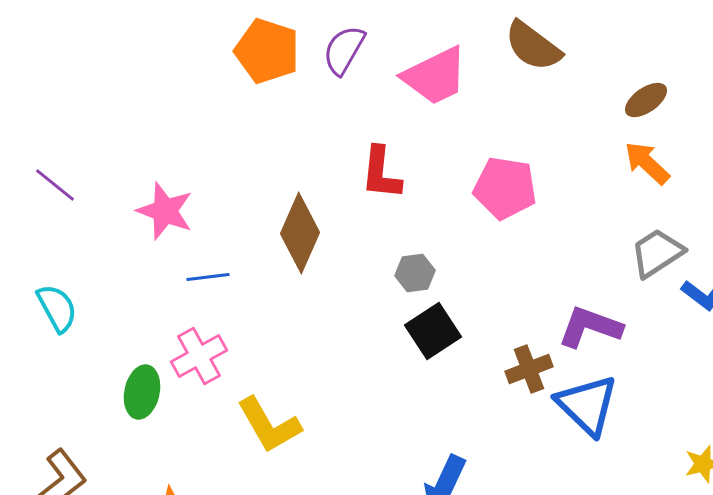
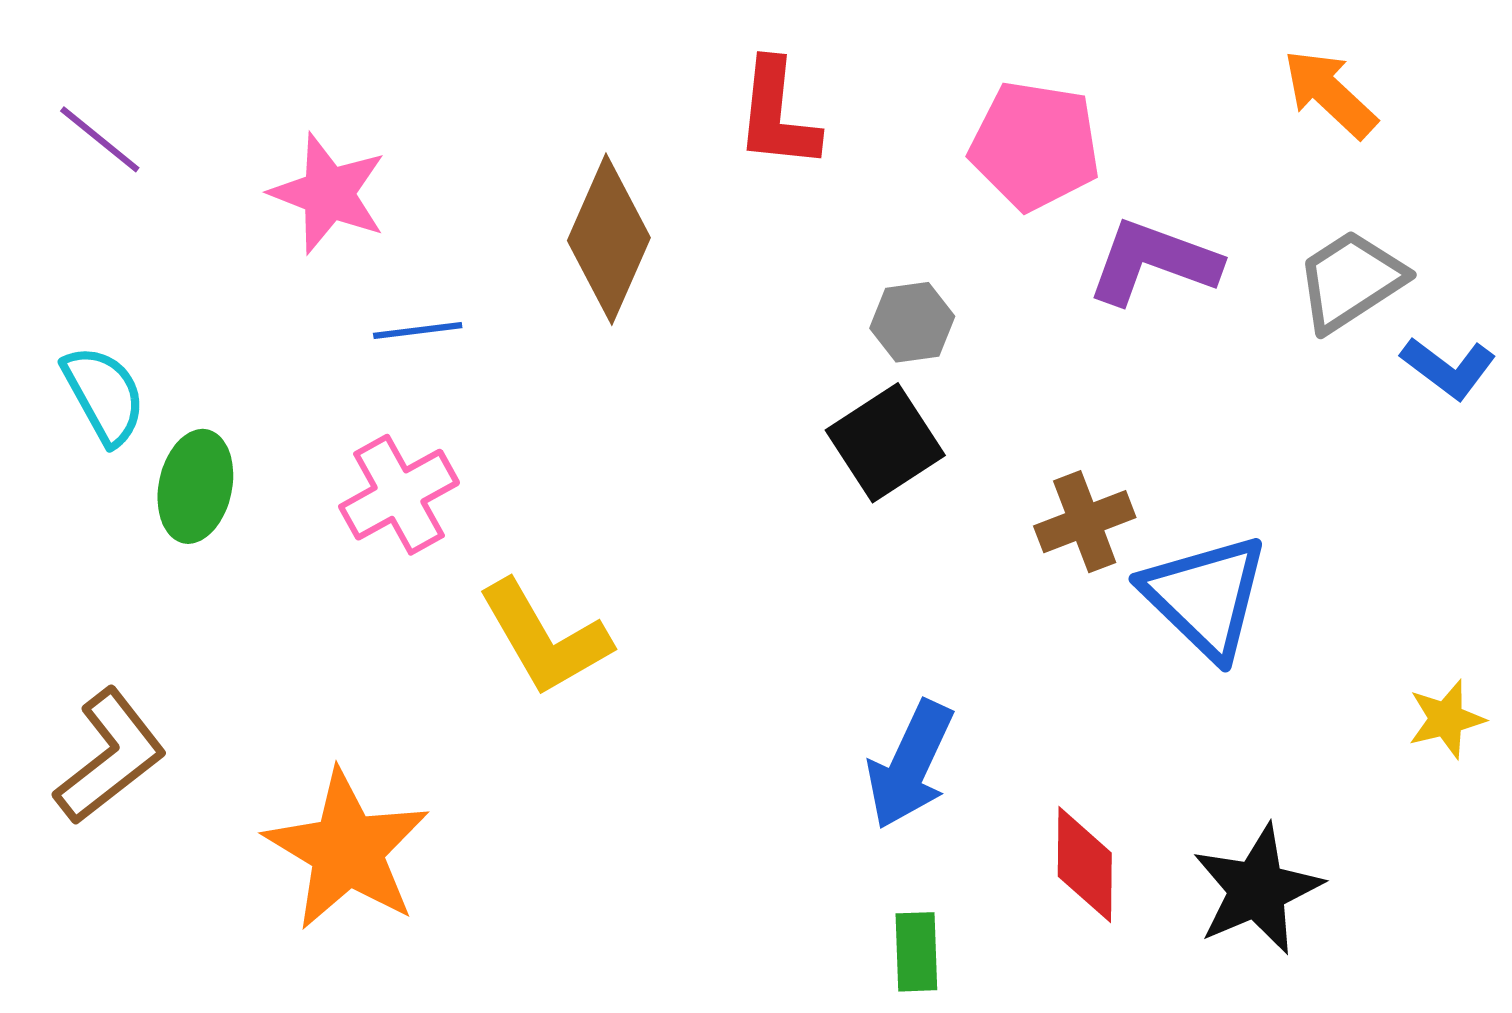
gray hexagon: (415, 273) -> (912, 322), moved
purple L-shape: (590, 327) -> (1153, 262), moved
green ellipse: (142, 392) -> (195, 486), moved

